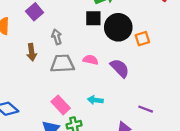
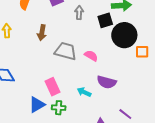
black square: (93, 18) -> (105, 20), turned -35
gray arrow: (57, 37) -> (79, 13), moved
purple semicircle: (120, 68) -> (107, 82), moved, turned 132

